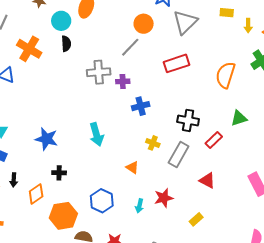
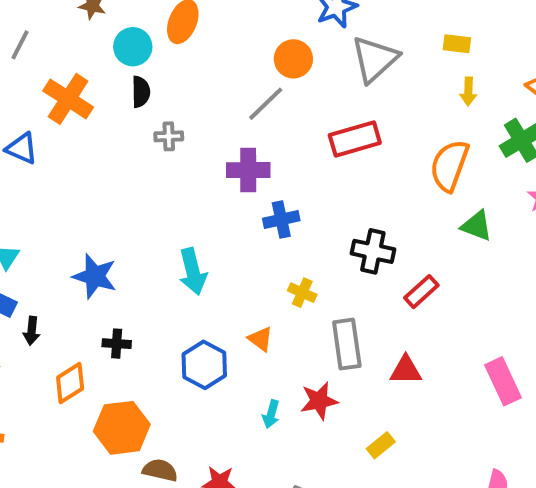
yellow arrow: (248, 26) -> (468, 91), moved
gray cross: (99, 72) -> (169, 136), moved, size x0.6
purple cross: (123, 81) -> (248, 170), size x1.5
green triangle: (239, 118) -> (477, 226), moved, turned 36
gray rectangle: (179, 154) -> (347, 344), moved, turned -40
black arrow: (14, 180) -> (32, 331), moved
red triangle: (207, 181) -> (406, 370), turned -30
blue hexagon: (102, 201) -> (204, 365), moved

